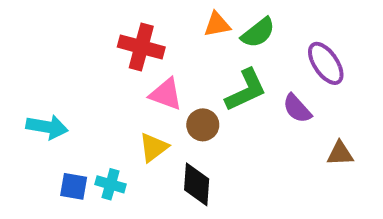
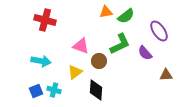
red cross: (141, 47) -> (45, 20), moved
cyan arrow: (47, 127) -> (41, 61), moved
blue square: (74, 186) -> (36, 91), turned -32

